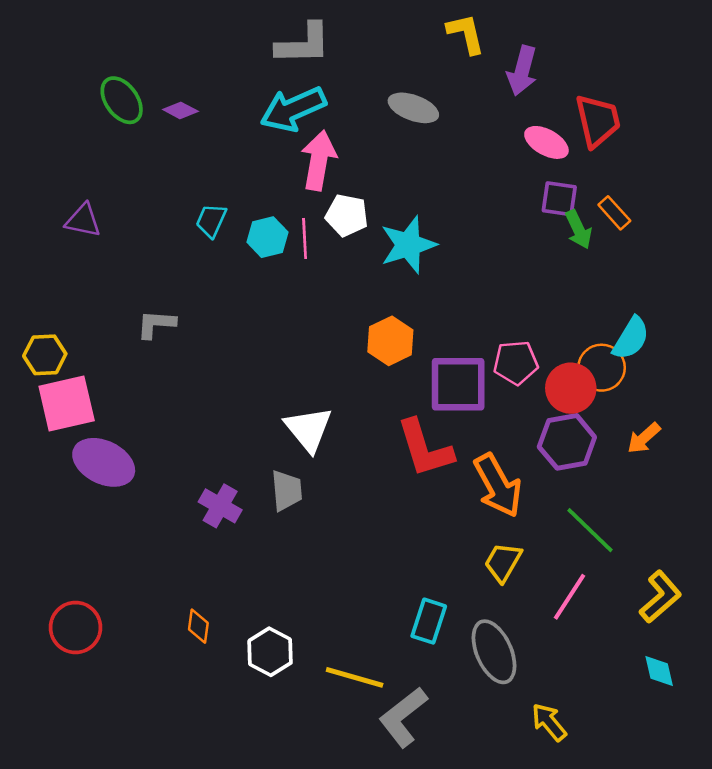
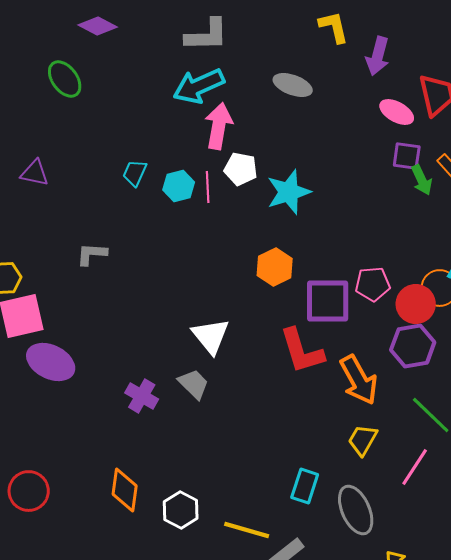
purple diamond: (180, 110) -> (98, 26), moved, size x1.4
gray trapezoid: (287, 491) -> (194, 384), turned -40
orange diamond: (198, 626) -> (125, 490), size x1.6

